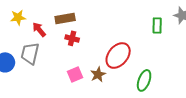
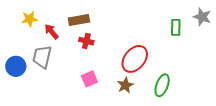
brown star: (98, 74) -> (125, 85), moved

